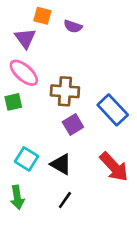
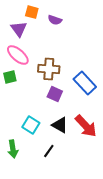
purple square: (73, 124) -> (55, 94), turned -35
cyan square: (27, 159) -> (31, 125), moved
black triangle: (61, 164) -> (60, 125), moved

